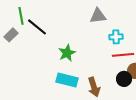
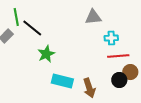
green star: (67, 53) -> (46, 54), moved

